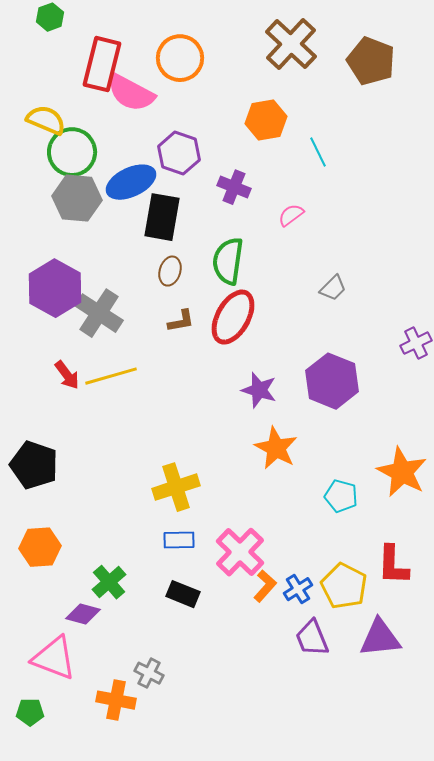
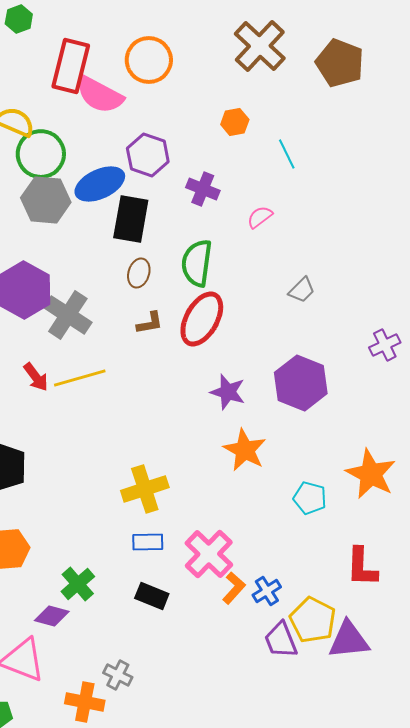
orange hexagon: (266, 120) -> (235, 122), size x0.7
yellow pentagon: (344, 586) -> (313, 620), moved

